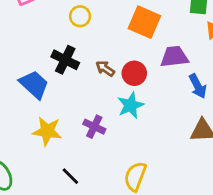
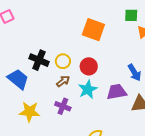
yellow circle: (80, 16) -> (63, 61), moved
purple trapezoid: (174, 57) -> (117, 92), moved
brown arrow: (105, 69) -> (63, 81), moved, turned 112

